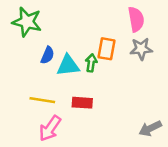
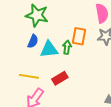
green star: (27, 22) -> (37, 15), moved
red rectangle: (82, 103) -> (60, 78), turned -35

